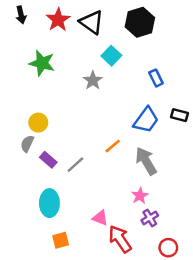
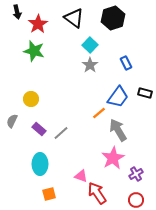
red star: (58, 20) -> (38, 24), moved
gray star: (93, 80) -> (90, 65), moved
gray semicircle: (27, 144) -> (12, 121), moved
orange line: (113, 146) -> (99, 113), moved
pink star: (140, 196) -> (113, 158), size x1.6
purple cross: (150, 218) -> (136, 174), moved

